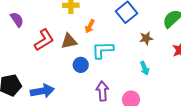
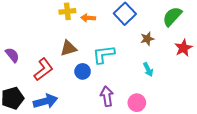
purple semicircle: (17, 19) -> (12, 55), moved
orange arrow: (90, 26) -> (88, 18), moved, turned 72
red L-shape: (44, 40) -> (43, 70), moved

